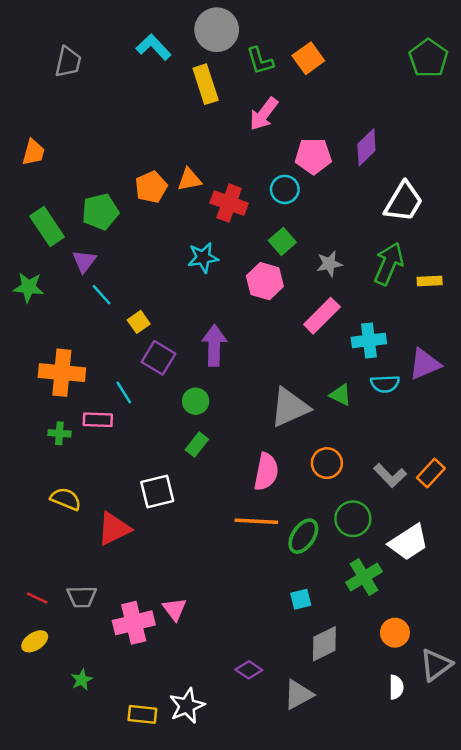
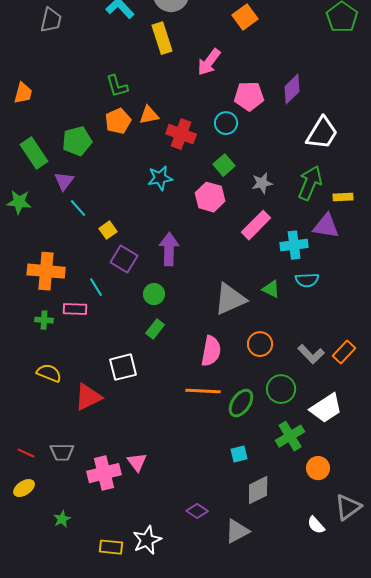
green L-shape: (260, 61) -> (117, 86), moved
purple triangle: (425, 364) -> (326, 226), moved, turned 32
orange circle: (395, 633) -> (318, 468), moved
white semicircle: (396, 687) -> (316, 525), turned 138

